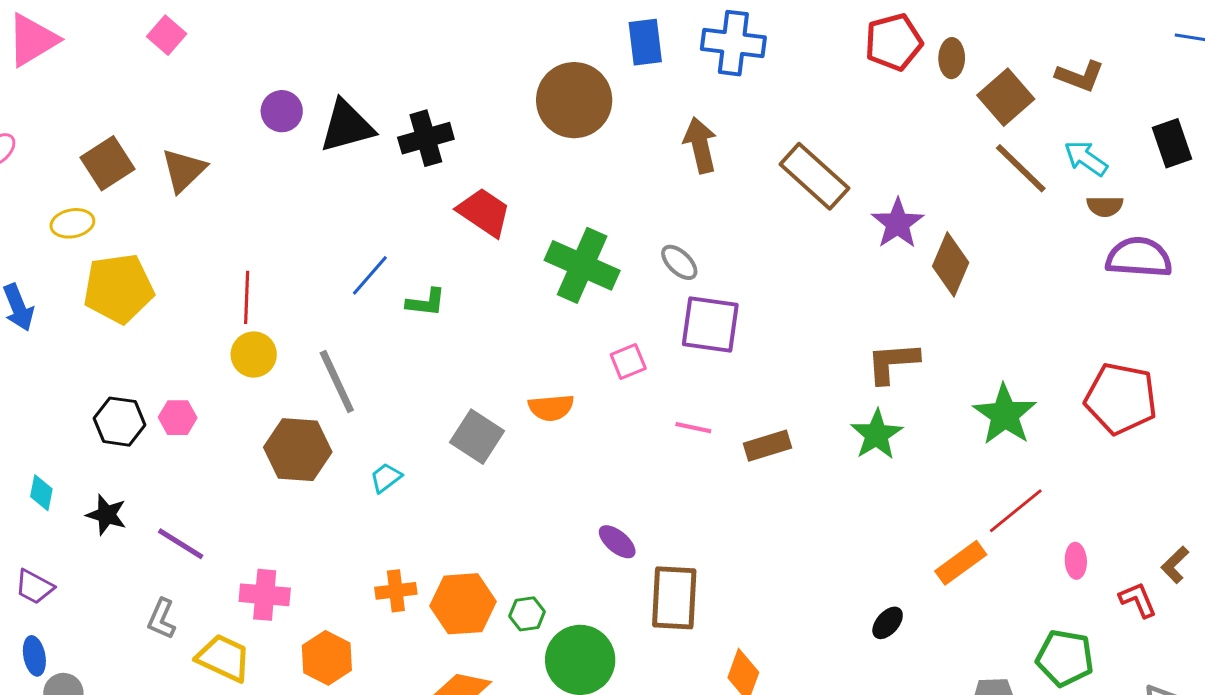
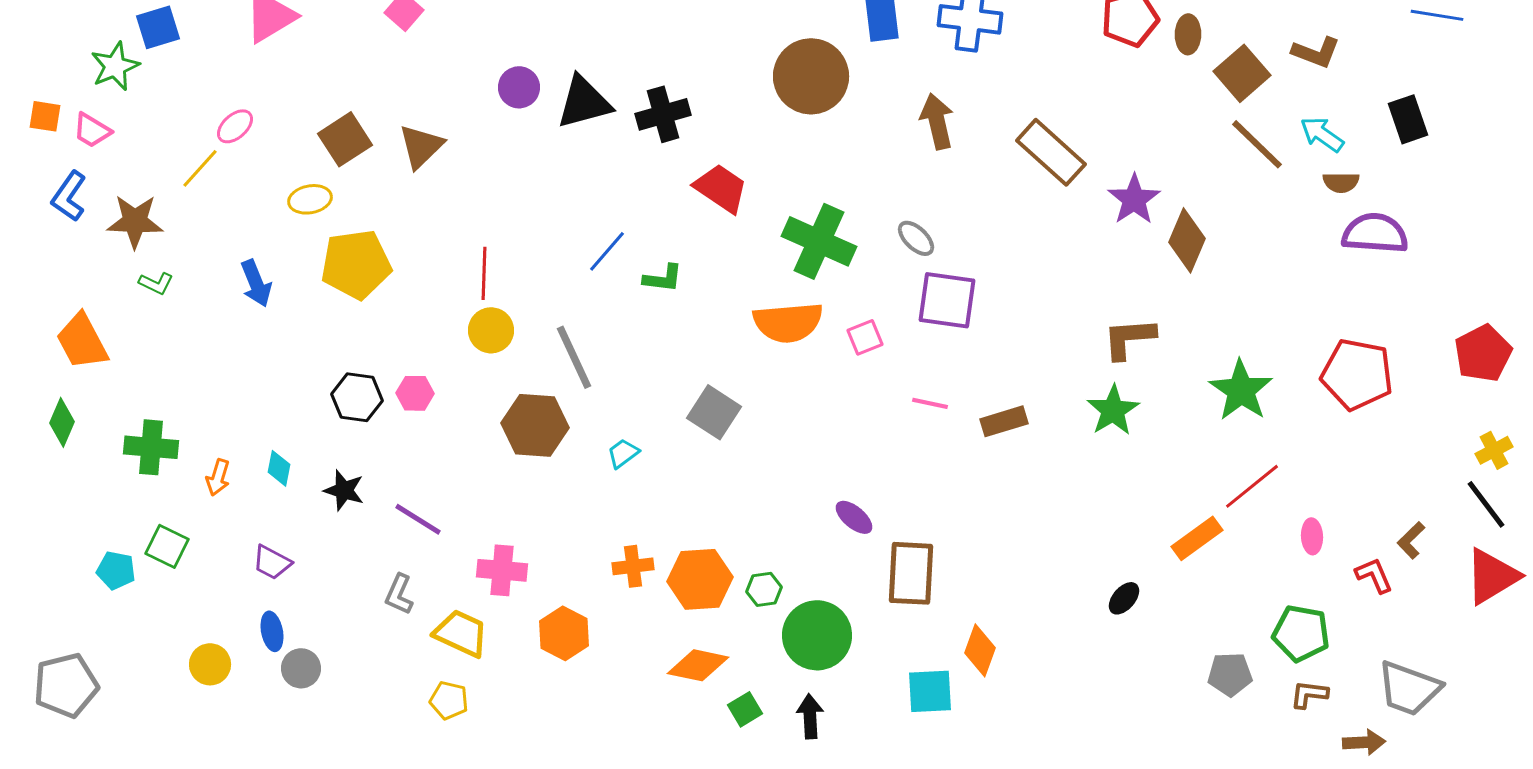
orange semicircle: (551, 408) -> (788, 322), moved, size x1.5

